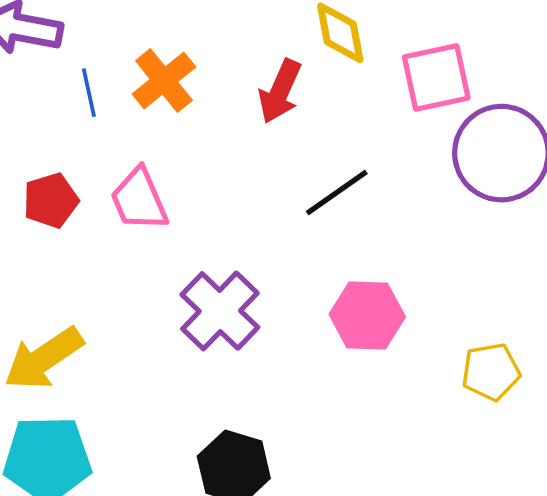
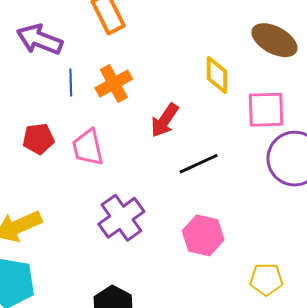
red arrow: (280, 91) -> (165, 120), moved

